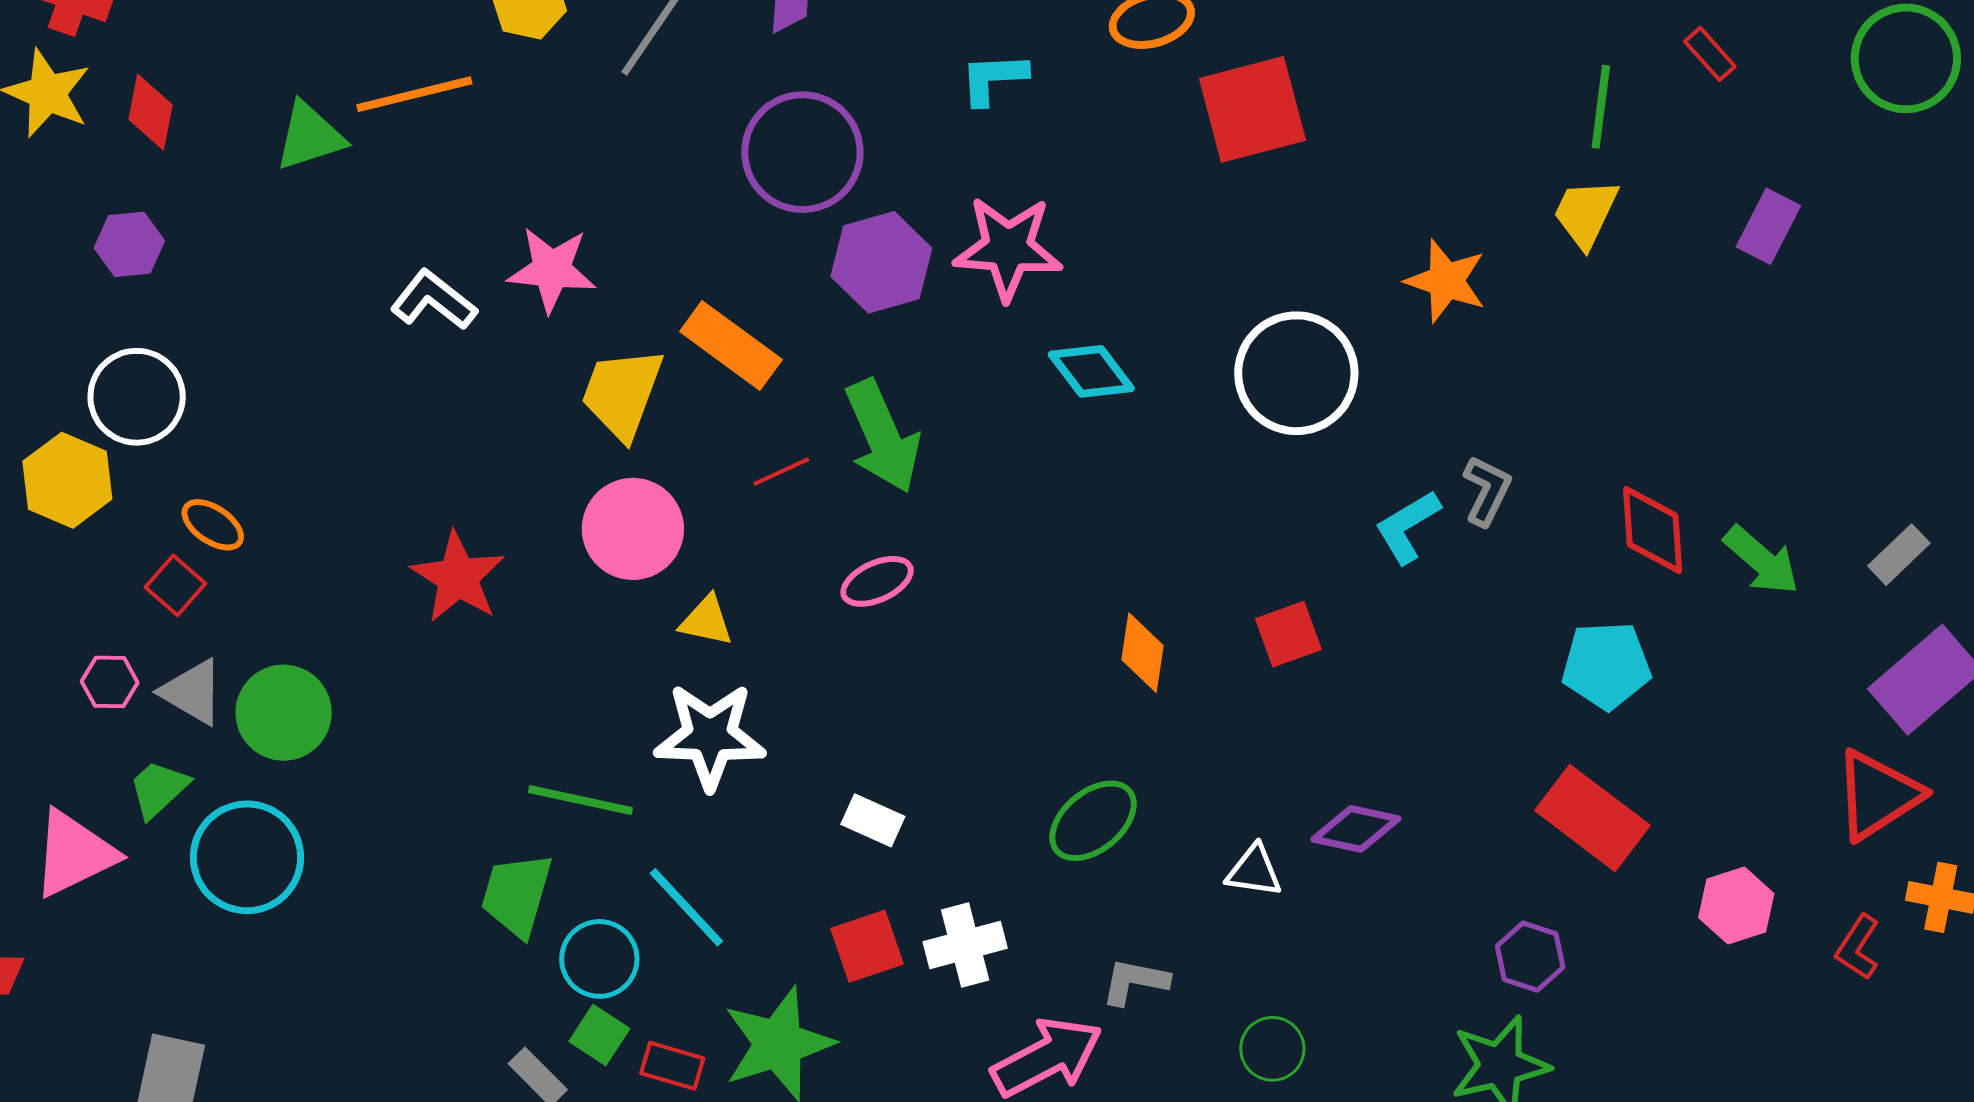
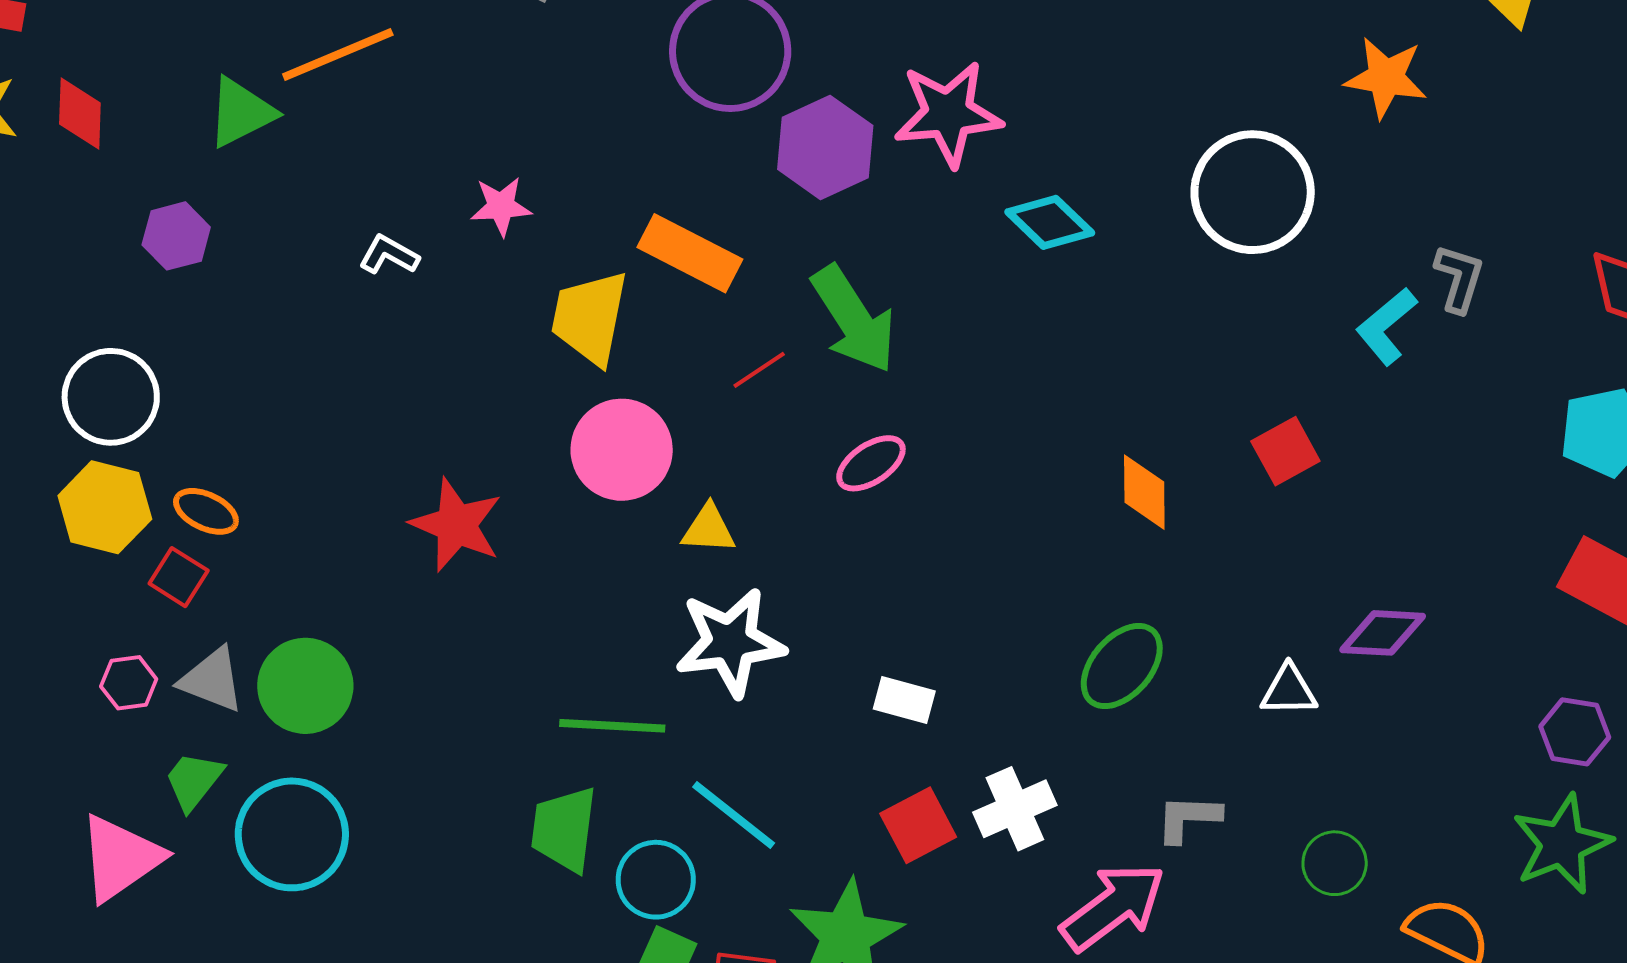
purple hexagon: (129, 244) -> (176, 236), moved
pink star: (552, 270) -> (501, 206), size x0.7
white L-shape: (434, 300) -> (389, 255), size x0.7
yellow hexagon: (67, 480) -> (105, 507), moved

